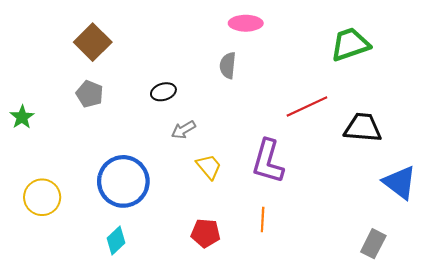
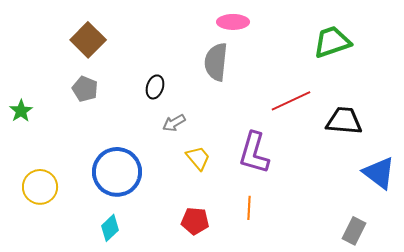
gray semicircle: (228, 65) -> (216, 62), size x1.5
black ellipse: (163, 92) -> (155, 87), turned -55

